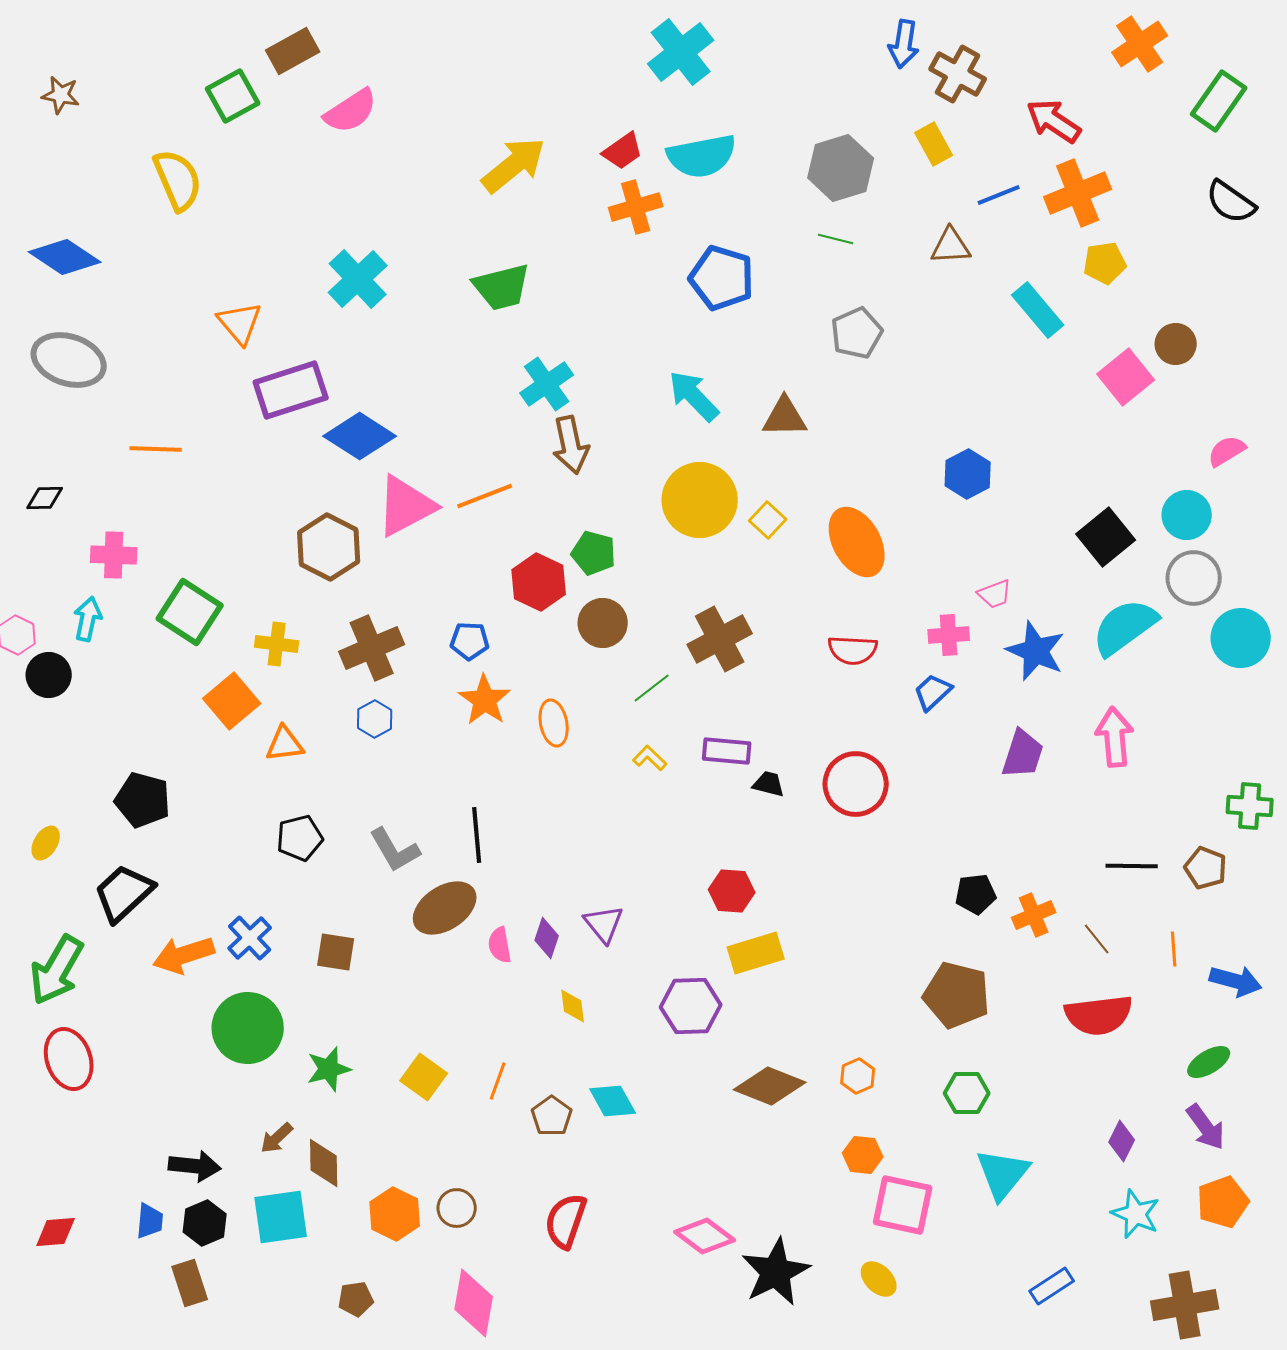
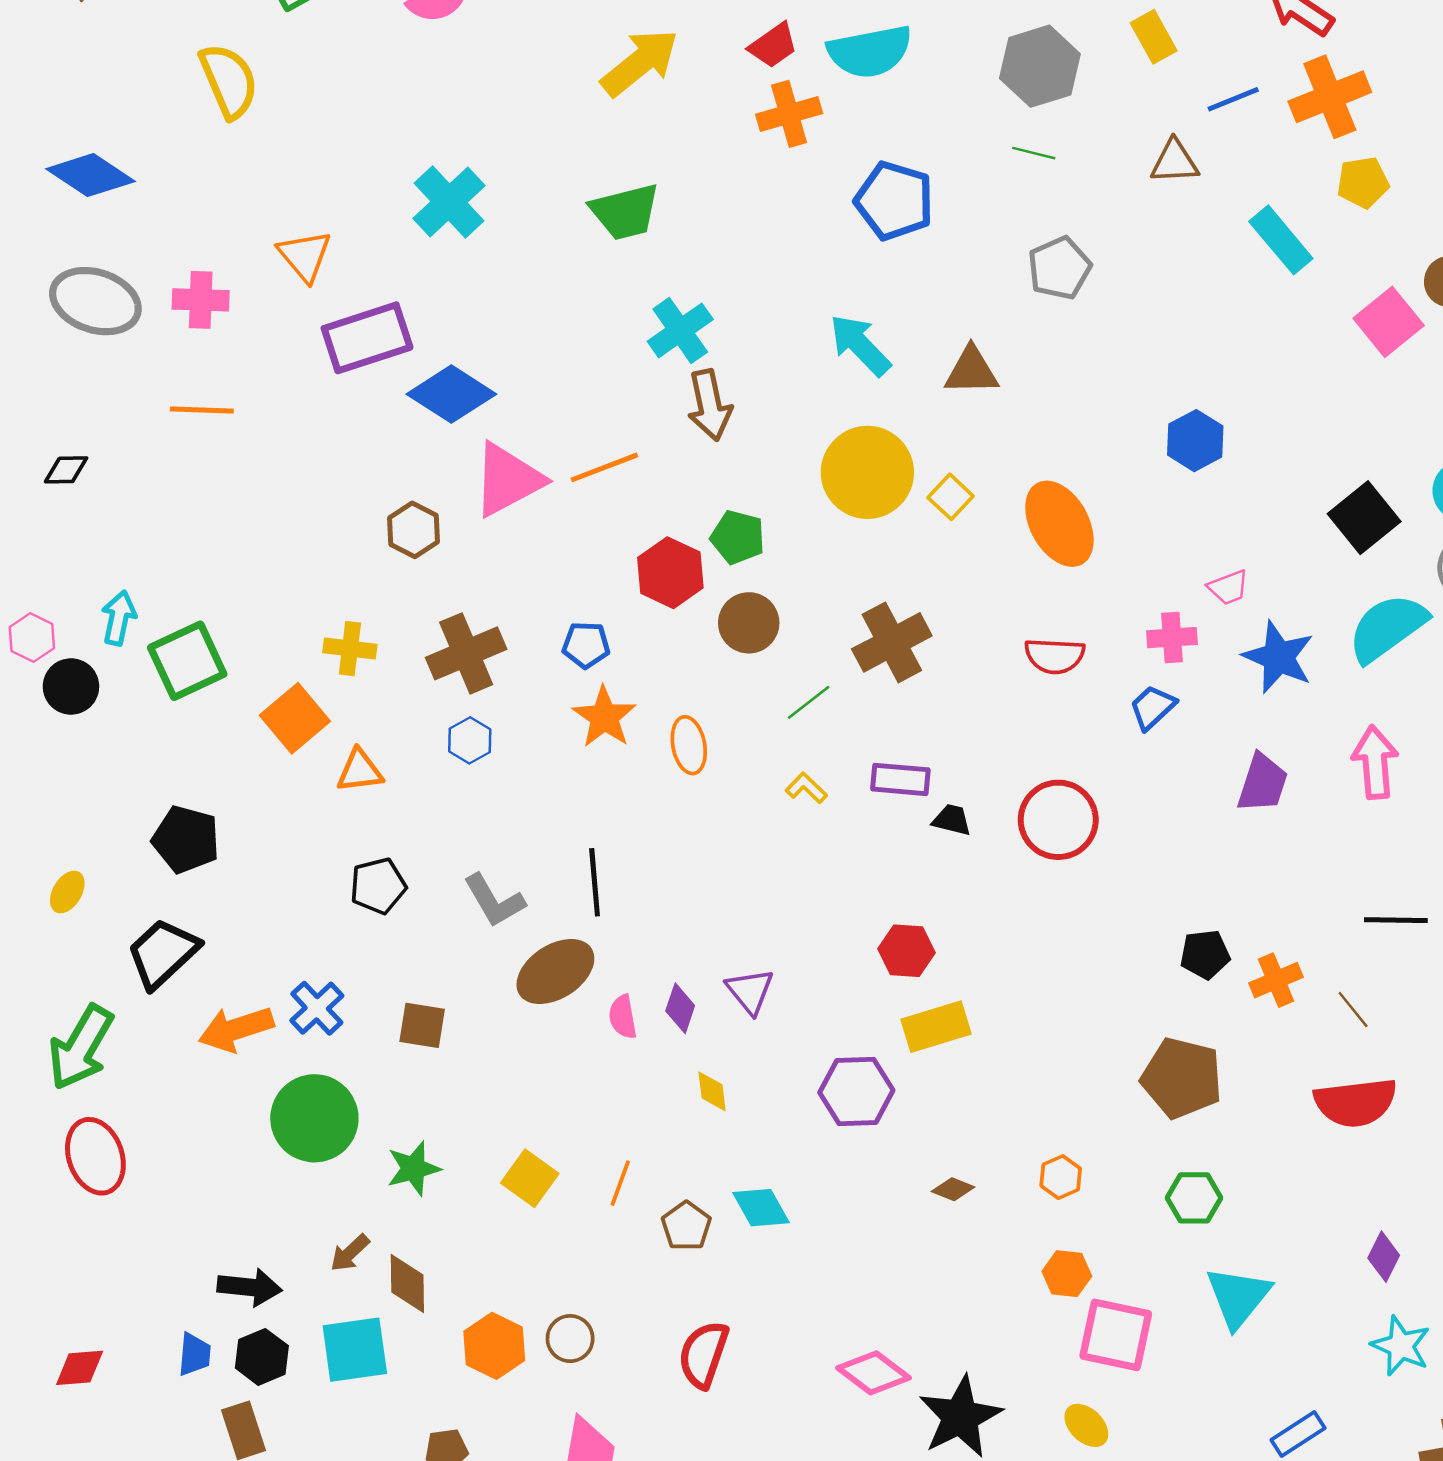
brown hexagon: (329, 547) -> (414, 530), size x0.7
pink cross: (114, 555) -> (201, 300), moved
green square: (190, 612) -> (187, 661), moved, turned 32
brown diamond: (770, 1086) -> (953, 1189), size x0.5

